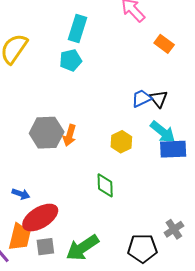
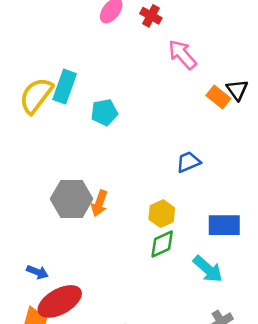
cyan rectangle: (78, 28) -> (65, 87), moved
black triangle: (159, 99) -> (237, 90), moved
cyan arrow: (163, 132) -> (208, 269), moved
green diamond: (105, 185) -> (162, 244), moved, turned 65

